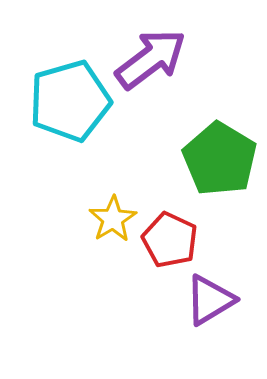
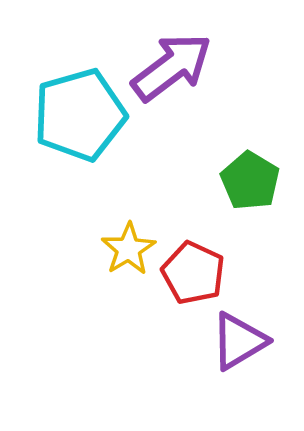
green pentagon: (220, 159) -> (250, 181), size x0.7

